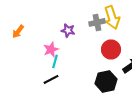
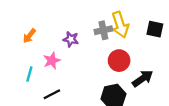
orange arrow: (18, 31) -> (29, 36), moved
cyan line: (55, 61) -> (29, 74), moved

